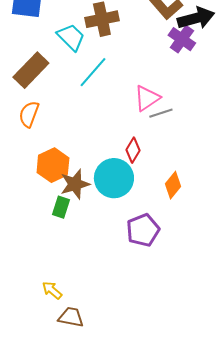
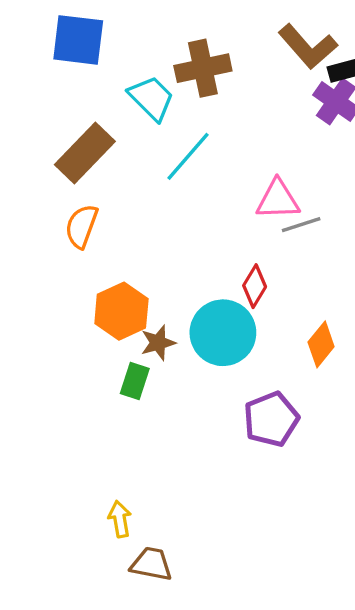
pink triangle: (147, 98) -> (278, 200), turned 32
brown star: (75, 184) -> (158, 343), size x0.7
yellow arrow: (52, 290) -> (120, 519), turned 40

